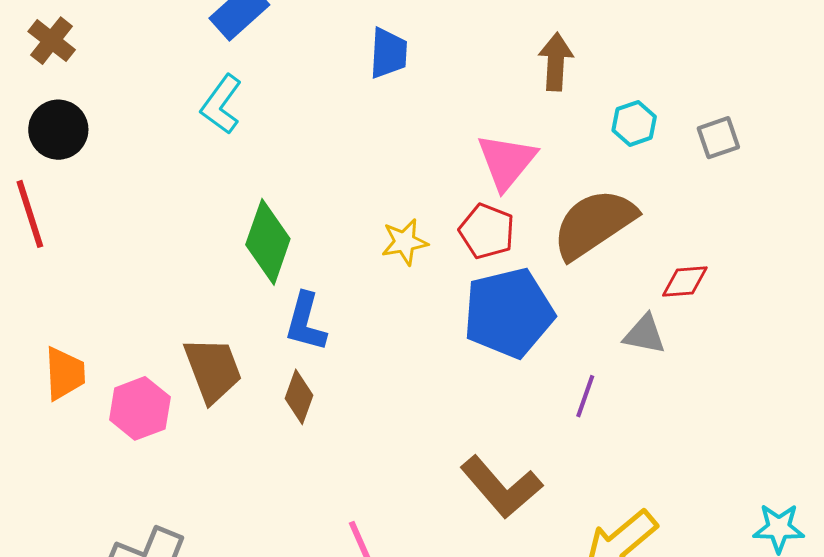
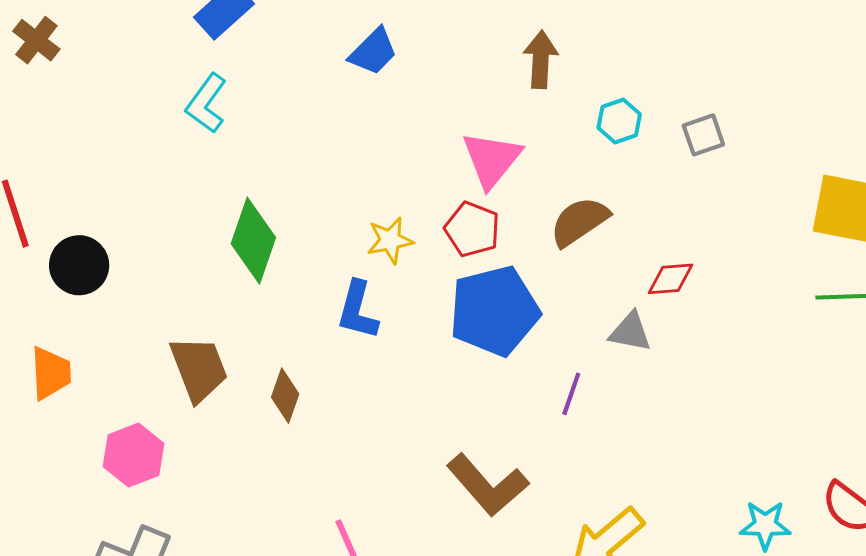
blue trapezoid: (388, 53) -> (373, 52), turned 42
black circle: (58, 130) -> (79, 265), moved
brown semicircle: (594, 224) -> (579, 221), size x0.7
blue L-shape: (306, 322) -> (358, 310), moved
pink hexagon: (140, 408) -> (133, 455), moved

